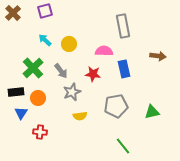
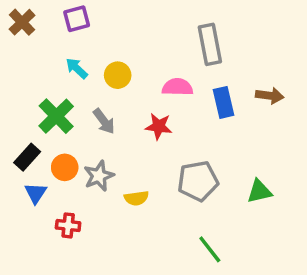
blue rectangle: (124, 69) -> (224, 102), moved
black rectangle: (16, 92) -> (27, 157), turned -42
gray star: (72, 92) -> (99, 176), moved

